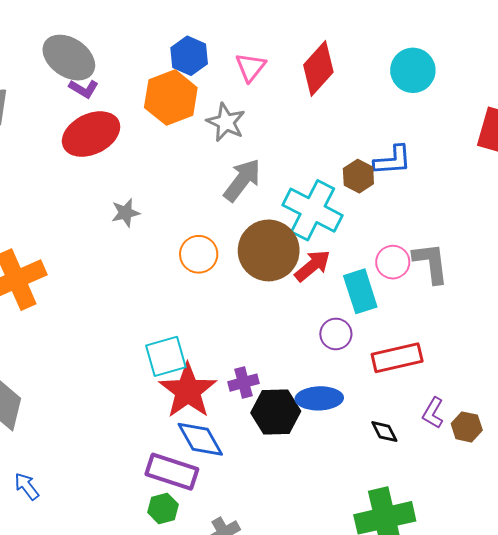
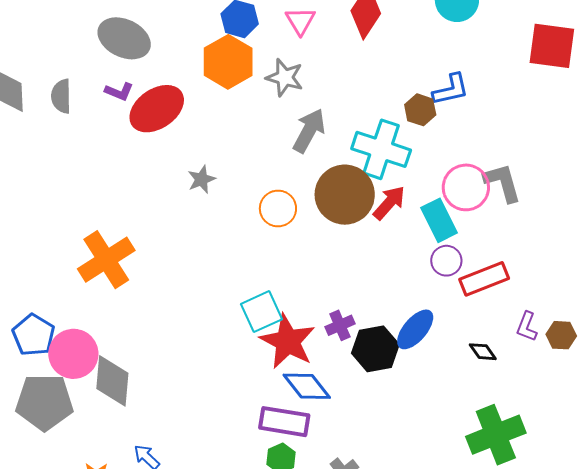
purple L-shape: (84, 89) -> (119, 91), moved
pink circle: (393, 262) -> (466, 187), size x1.4
purple circle: (336, 334) -> (446, 261), moved
blue ellipse: (319, 398) -> (415, 329), turned -39

